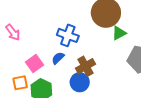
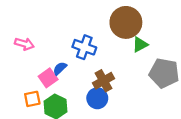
pink arrow: (13, 32) -> (24, 44), turned -36
blue semicircle: (58, 58) -> (60, 68), moved

